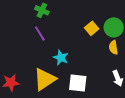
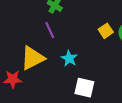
yellow triangle: (45, 79) -> (33, 58), moved

